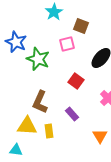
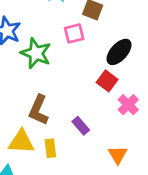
red square: (76, 81) -> (107, 81), moved

